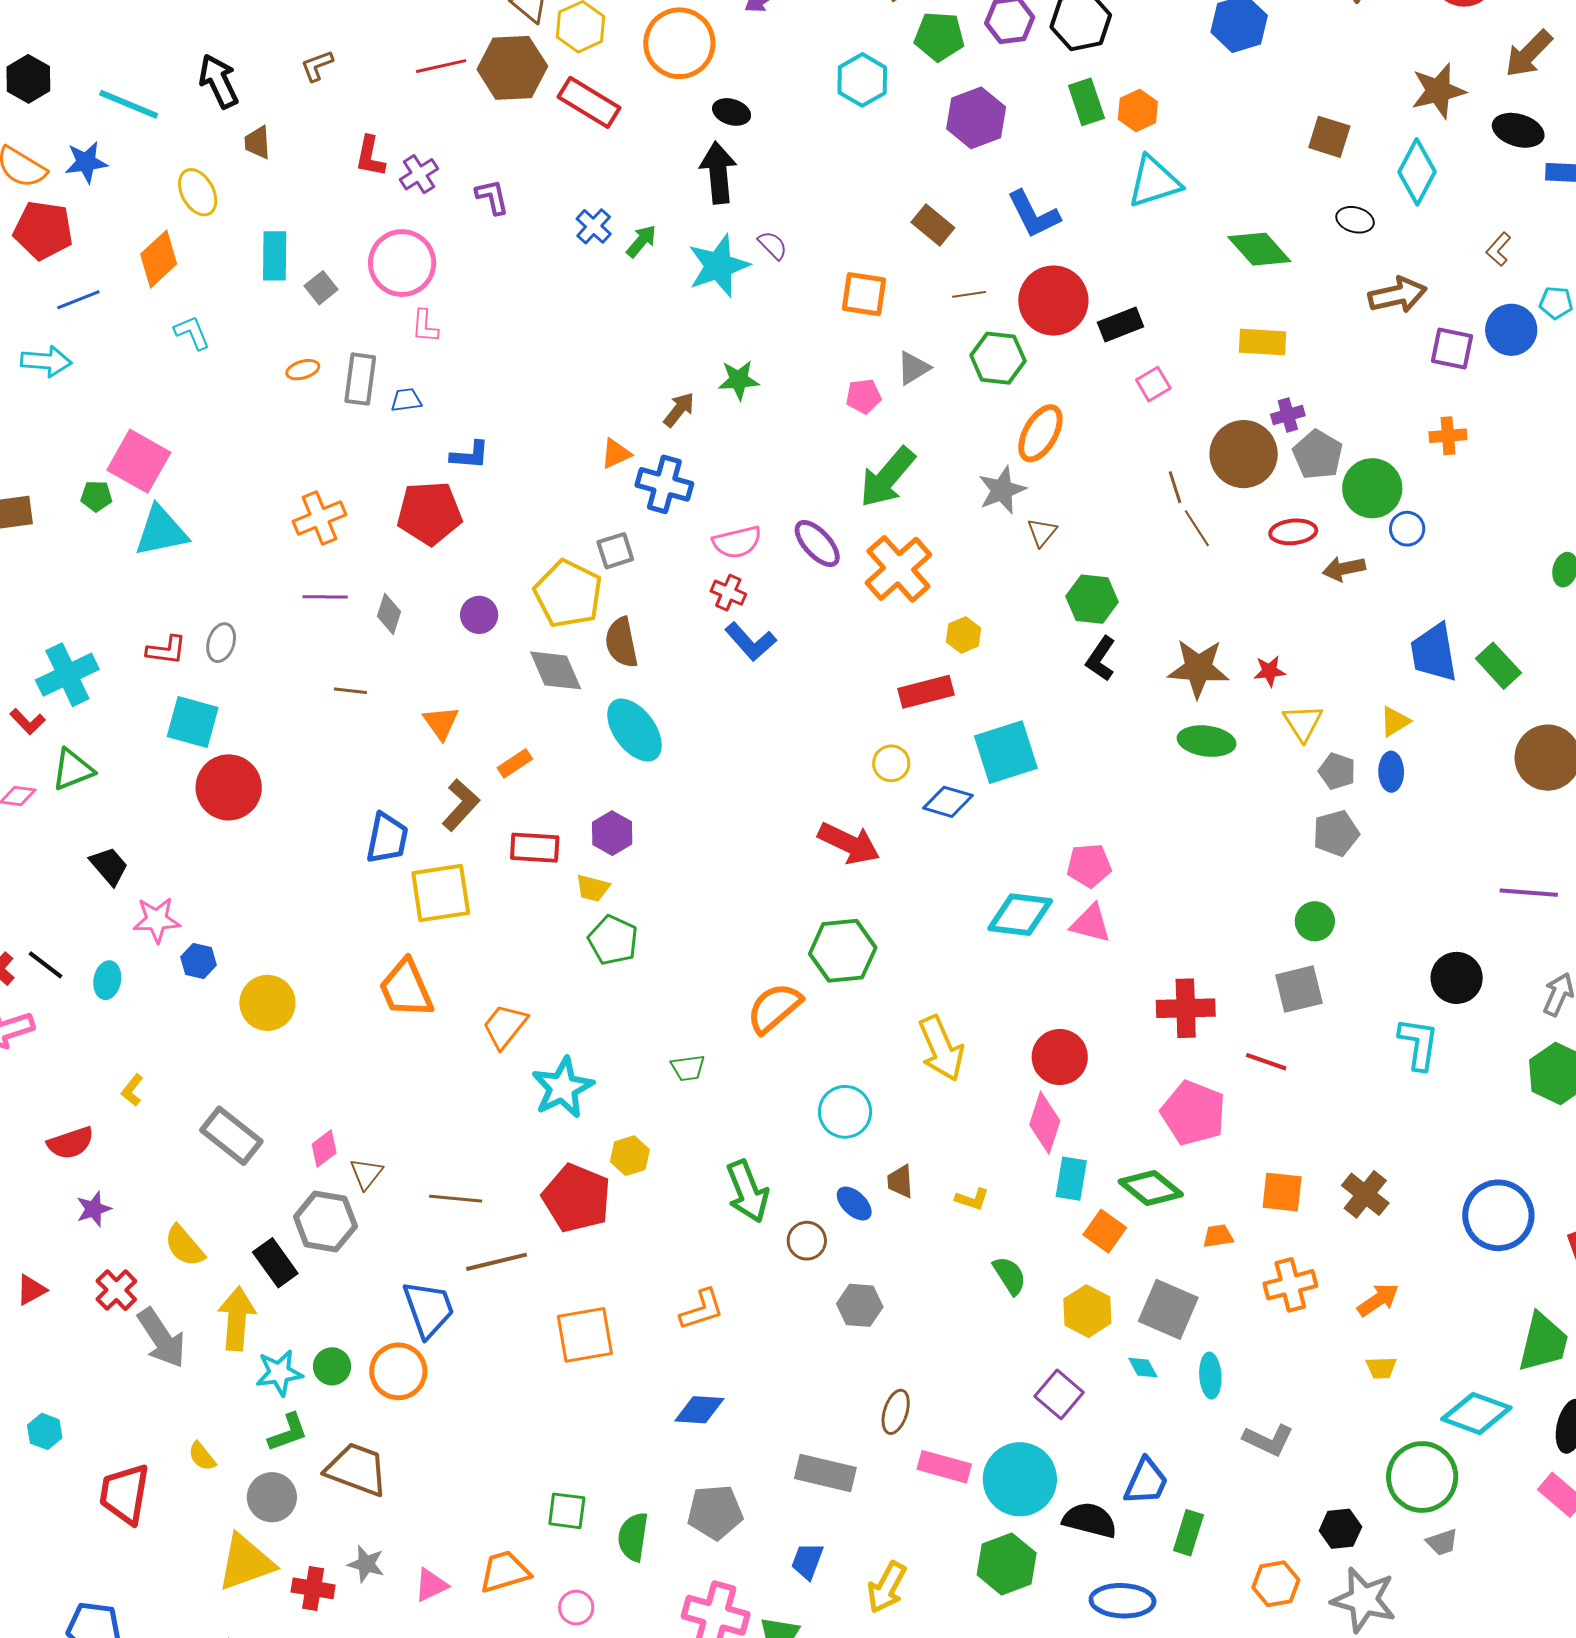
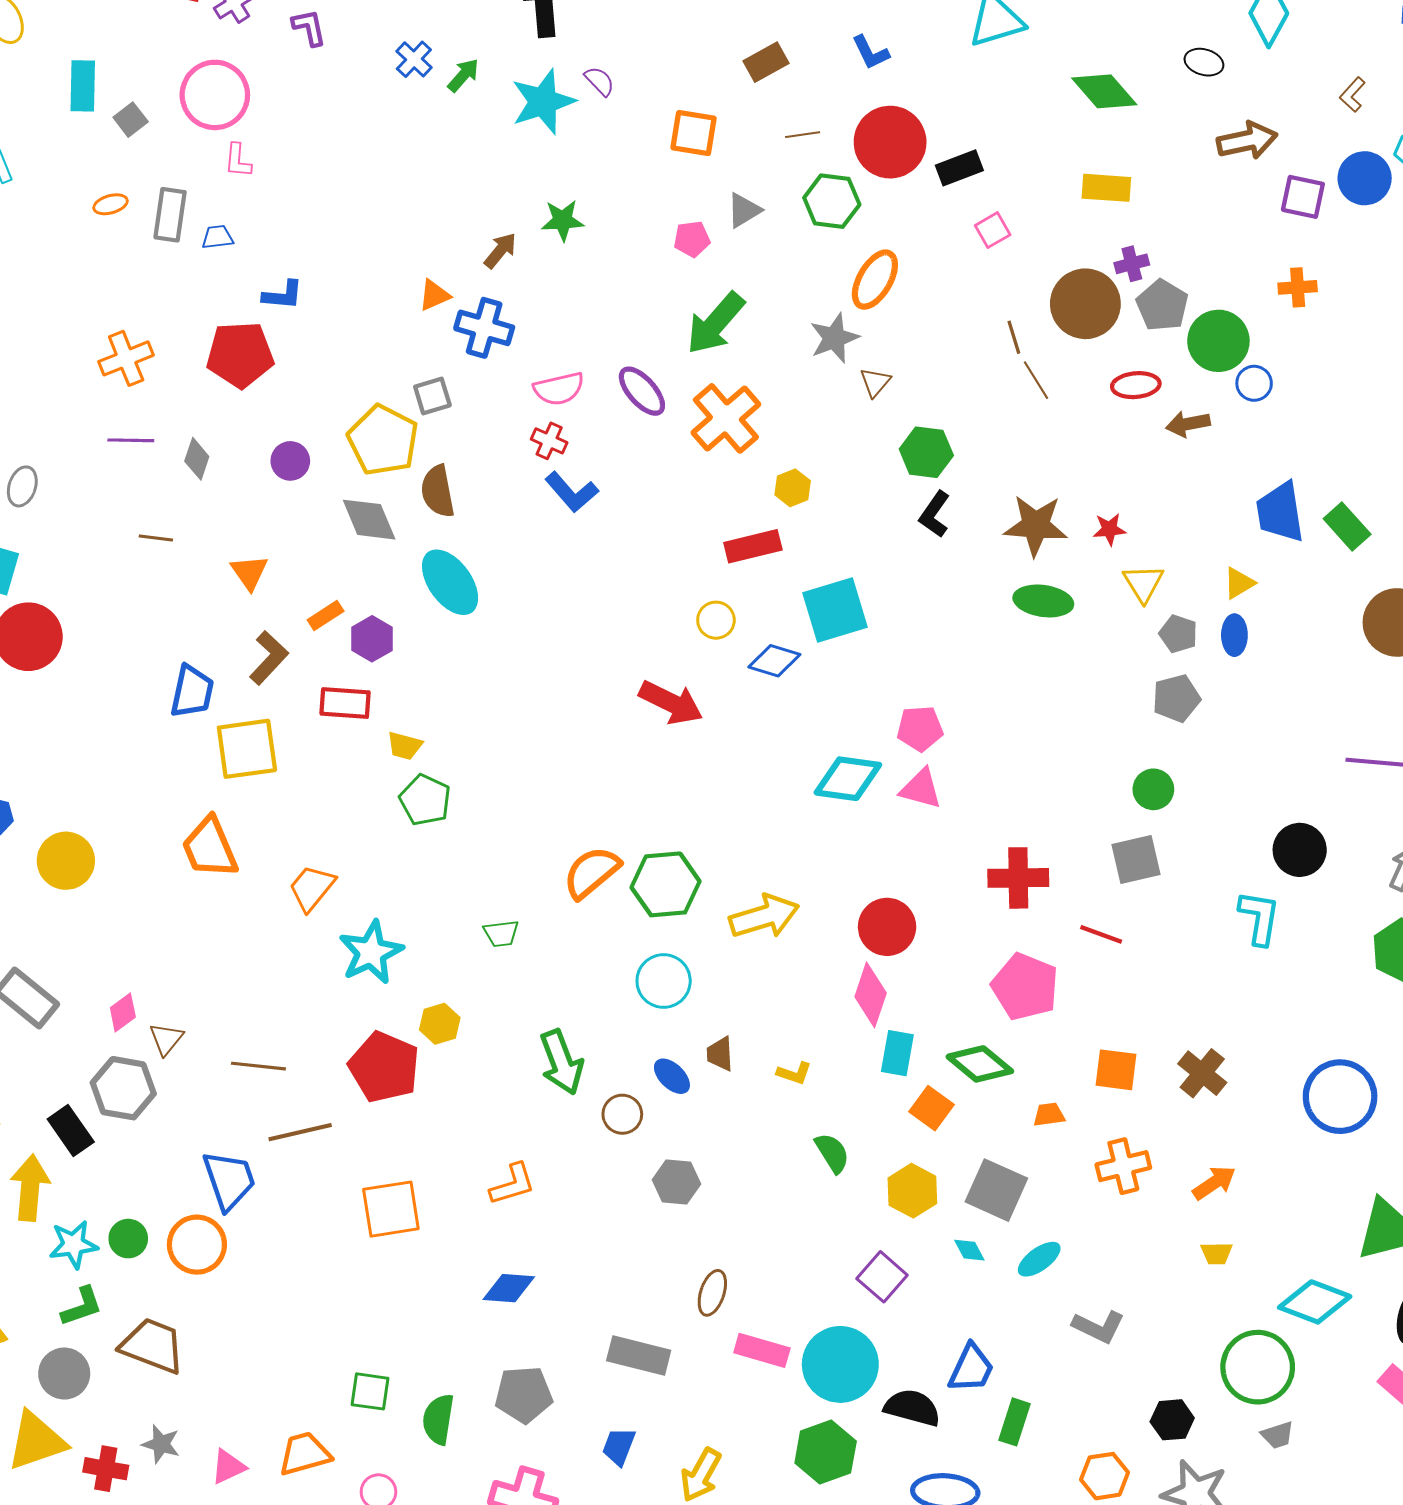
blue L-shape: (1033, 214) -> (870, 52), size x0.7
brown rectangle: (933, 225) -> (766, 62), turned -69
purple hexagon: (612, 833) -> (372, 639), moved
green hexagon: (843, 951) -> (666, 884), moved
yellow arrow: (941, 1048) -> (764, 916), turned -84
cyan ellipse: (1210, 1376) -> (1039, 1259), turned 57

